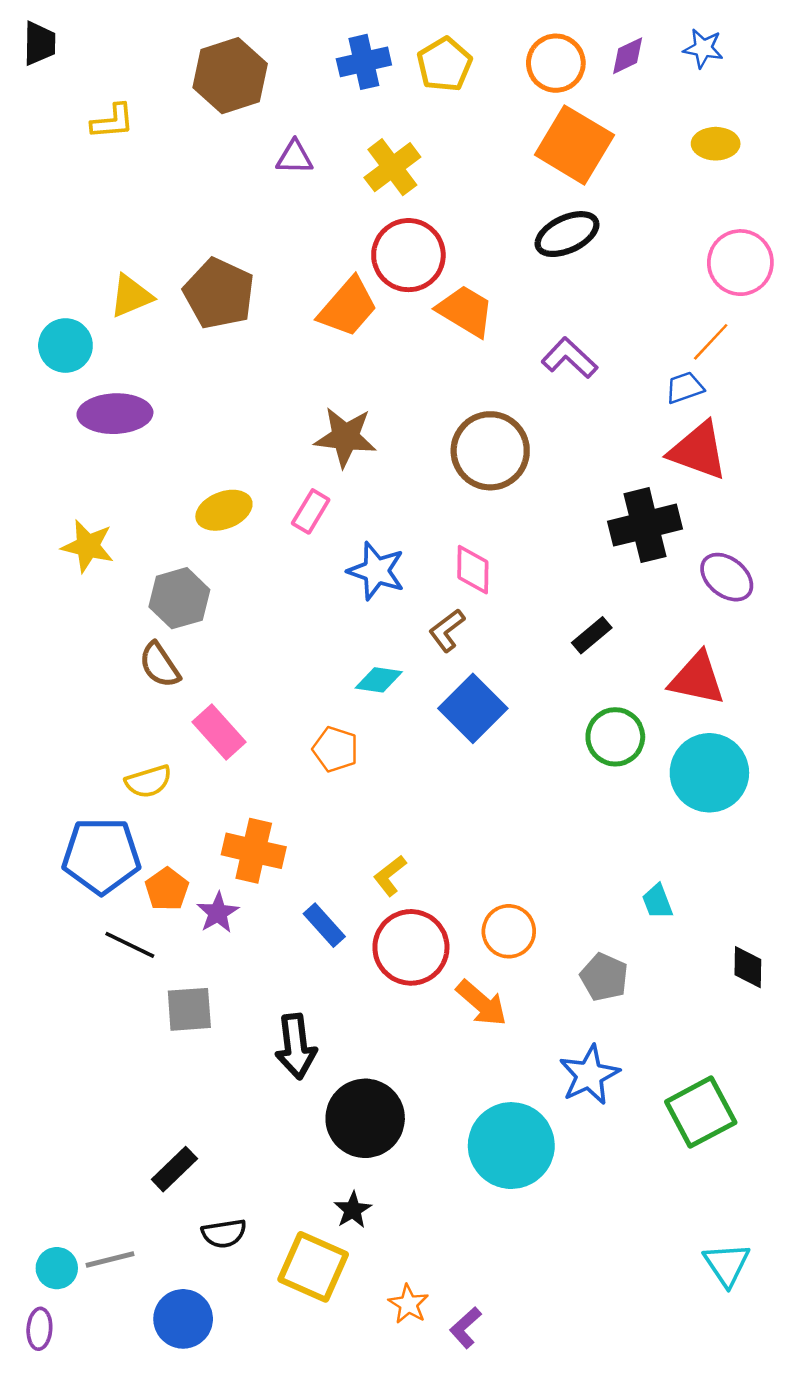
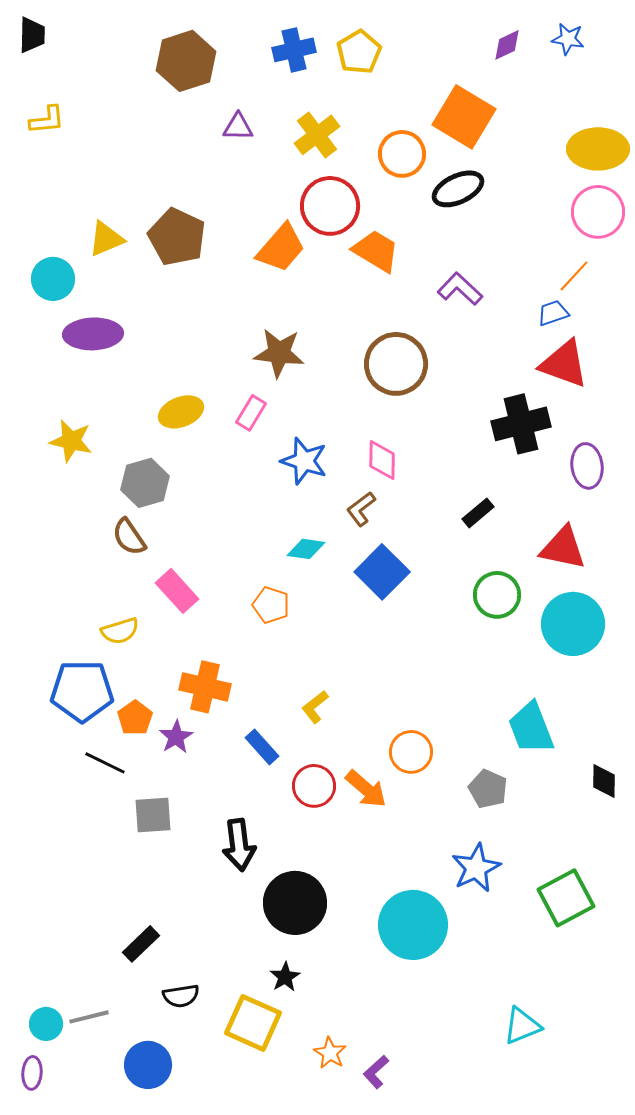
orange circle: (556, 63) -> (402, 154), moved
yellow L-shape: (113, 121) -> (47, 120), moved
yellow ellipse: (716, 144) -> (598, 149), moved, size x1.6
purple ellipse: (727, 577) -> (587, 466), turned 45
cyan trapezoid: (657, 902) -> (531, 728), size x1.8
red circle: (411, 947) -> (314, 786), moved, size x0.7
orange arrow: (482, 1003) -> (366, 789), moved
cyan triangle: (727, 1264) -> (522, 1026), moved, turned 42

